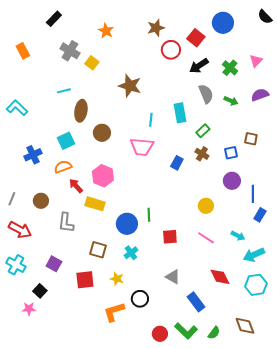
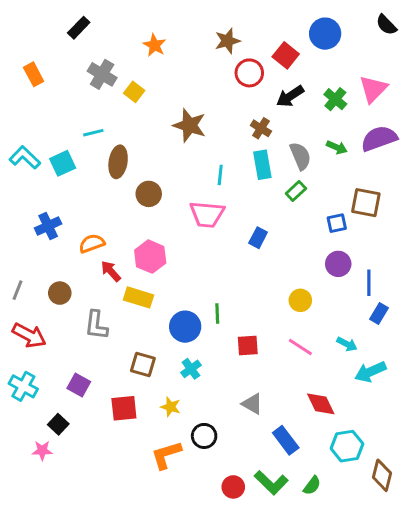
pink triangle: (256, 61) -> (373, 89), size x1.5
gray semicircle: (206, 94) -> (300, 156), moved
purple semicircle: (260, 95) -> (379, 139), size x1.4
brown square: (251, 139) -> (366, 203), size x1.5
cyan square: (66, 141) -> (63, 163), moved
brown cross: (202, 154) -> (261, 128), moved
cyan hexagon: (256, 285) -> (347, 446), moved
brown diamond: (245, 326) -> (382, 475), moved, turned 35

